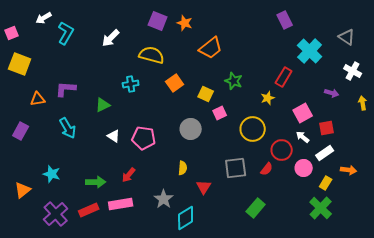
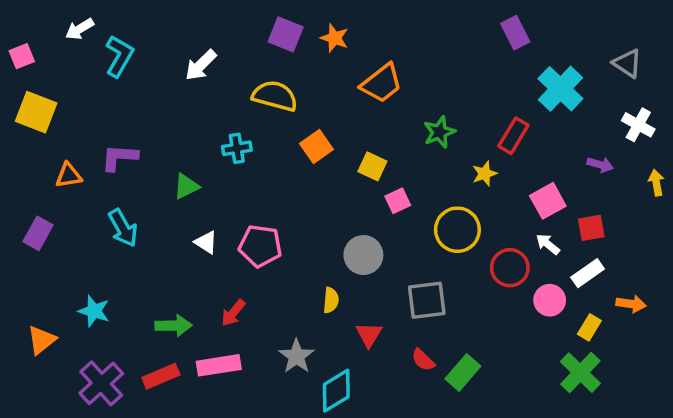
green star: (234, 81) -> (439, 132), moved, turned 30
gray circle: (191, 129) -> (363, 255), moved
red semicircle: (267, 169) -> (423, 360), moved, turned 96

